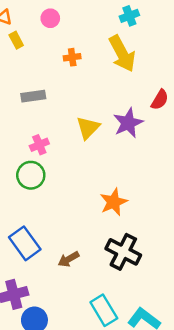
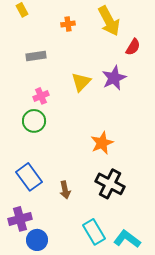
red semicircle: (160, 100) -> (133, 47), moved
brown arrow: (69, 259) -> (65, 190), turned -72

